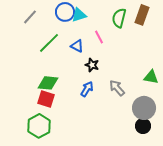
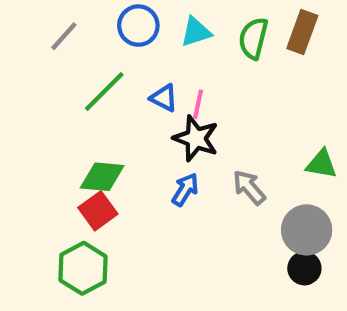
cyan triangle: (79, 15) -> (196, 32), moved
pink line: (99, 37) -> (198, 104), moved, turned 40
black star: (92, 65) -> (196, 138), size x1.5
red square: (46, 99) -> (98, 211), turned 36

